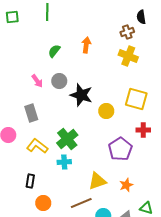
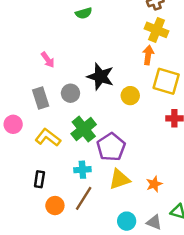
orange arrow: (86, 45) -> (148, 55), moved
green semicircle: (54, 51) -> (84, 13), moved, turned -144
gray circle: (59, 81) -> (70, 93), moved
purple pentagon: (120, 149) -> (111, 147), moved
cyan cross: (64, 162) -> (82, 170), moved
brown line: (81, 203) -> (84, 198), moved, turned -35

